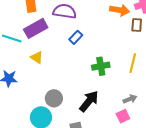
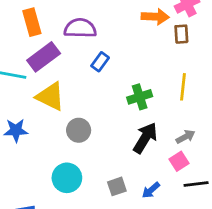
yellow triangle: (37, 57) -> (50, 96), size x1.6
gray circle: (54, 98) -> (79, 130), moved
black arrow: (89, 101) -> (145, 138), moved

